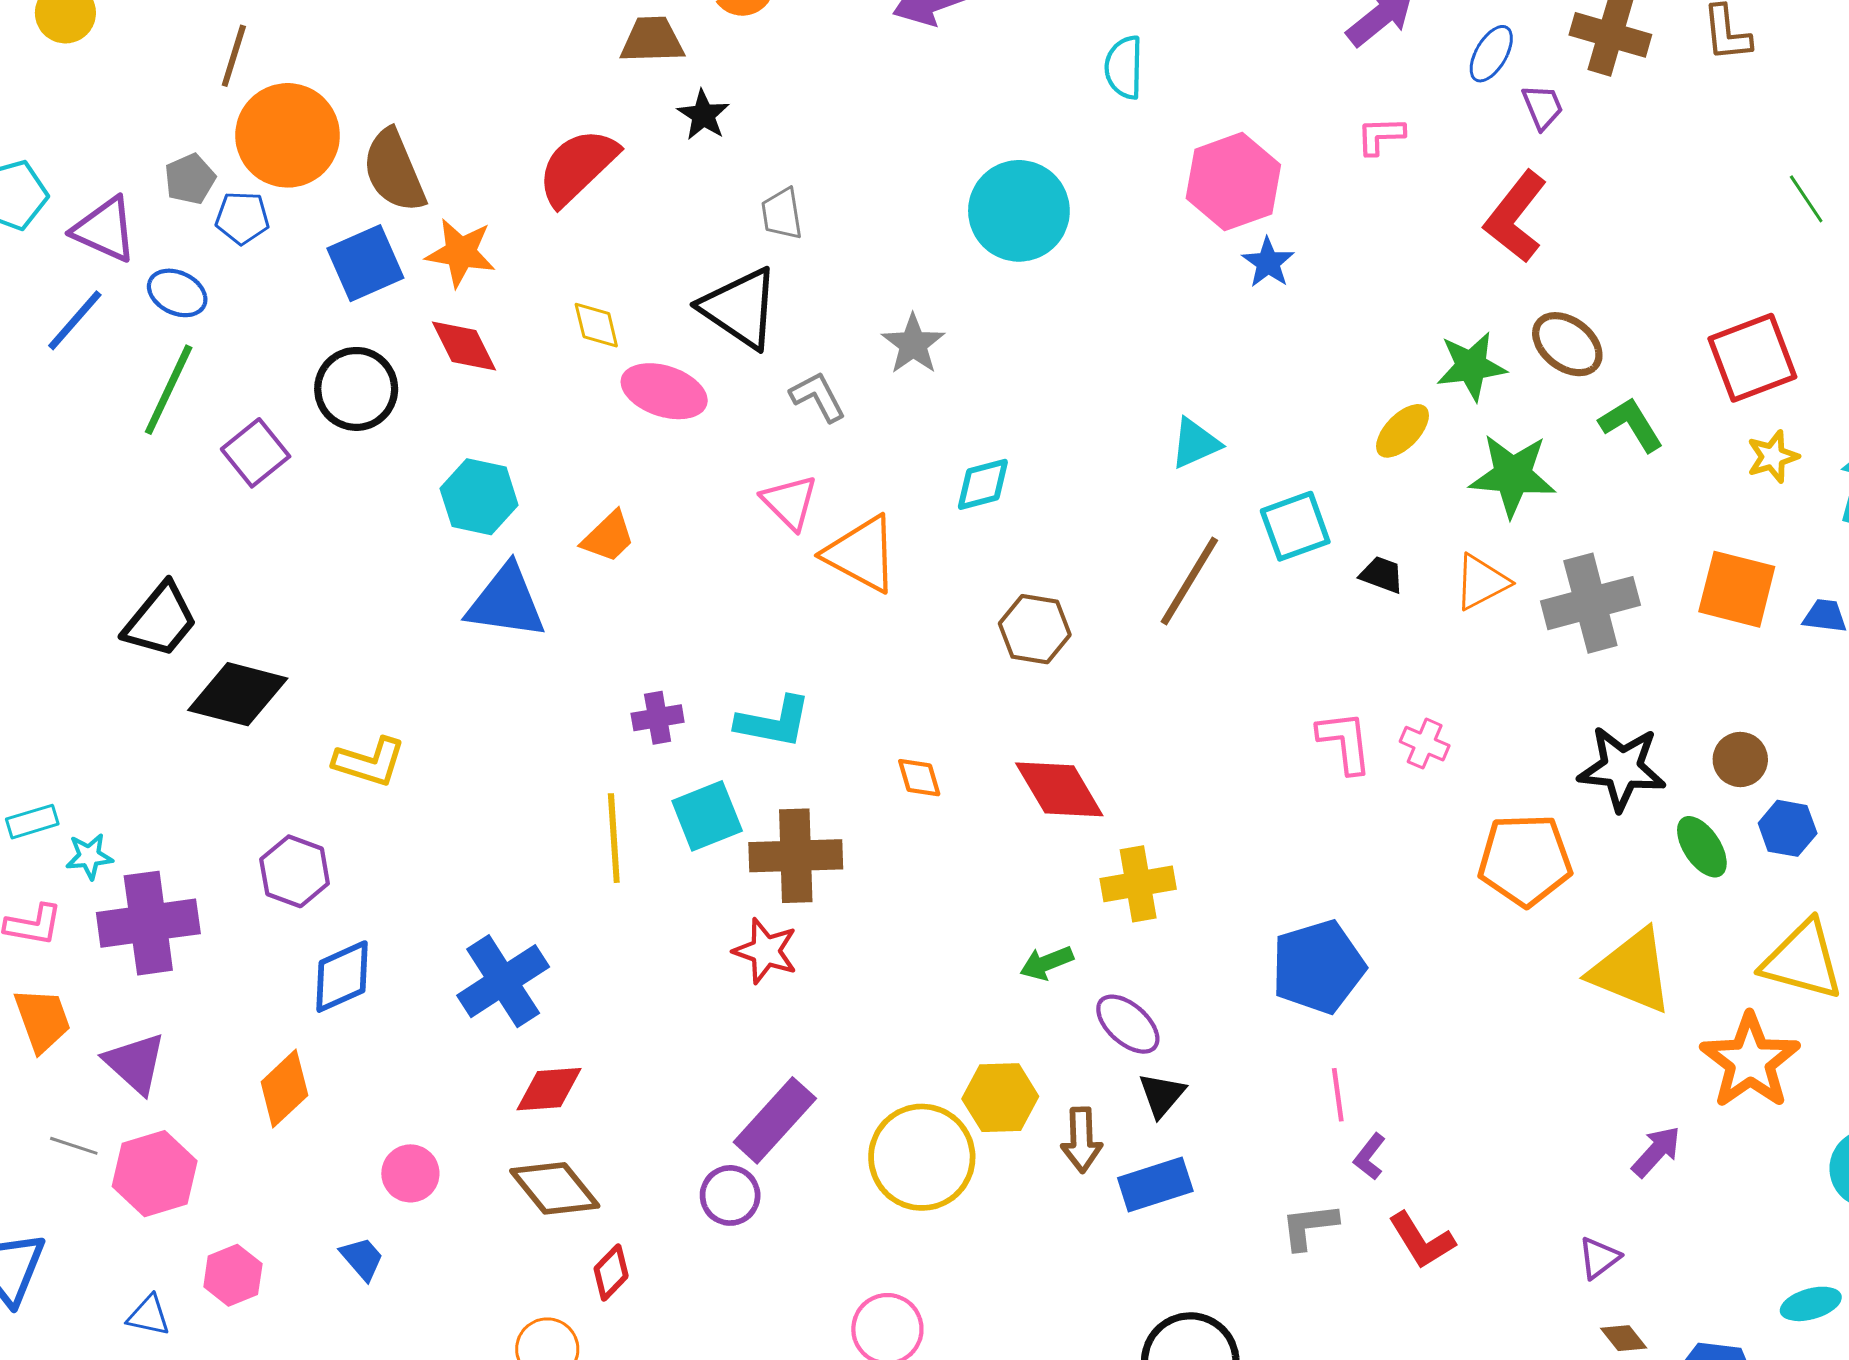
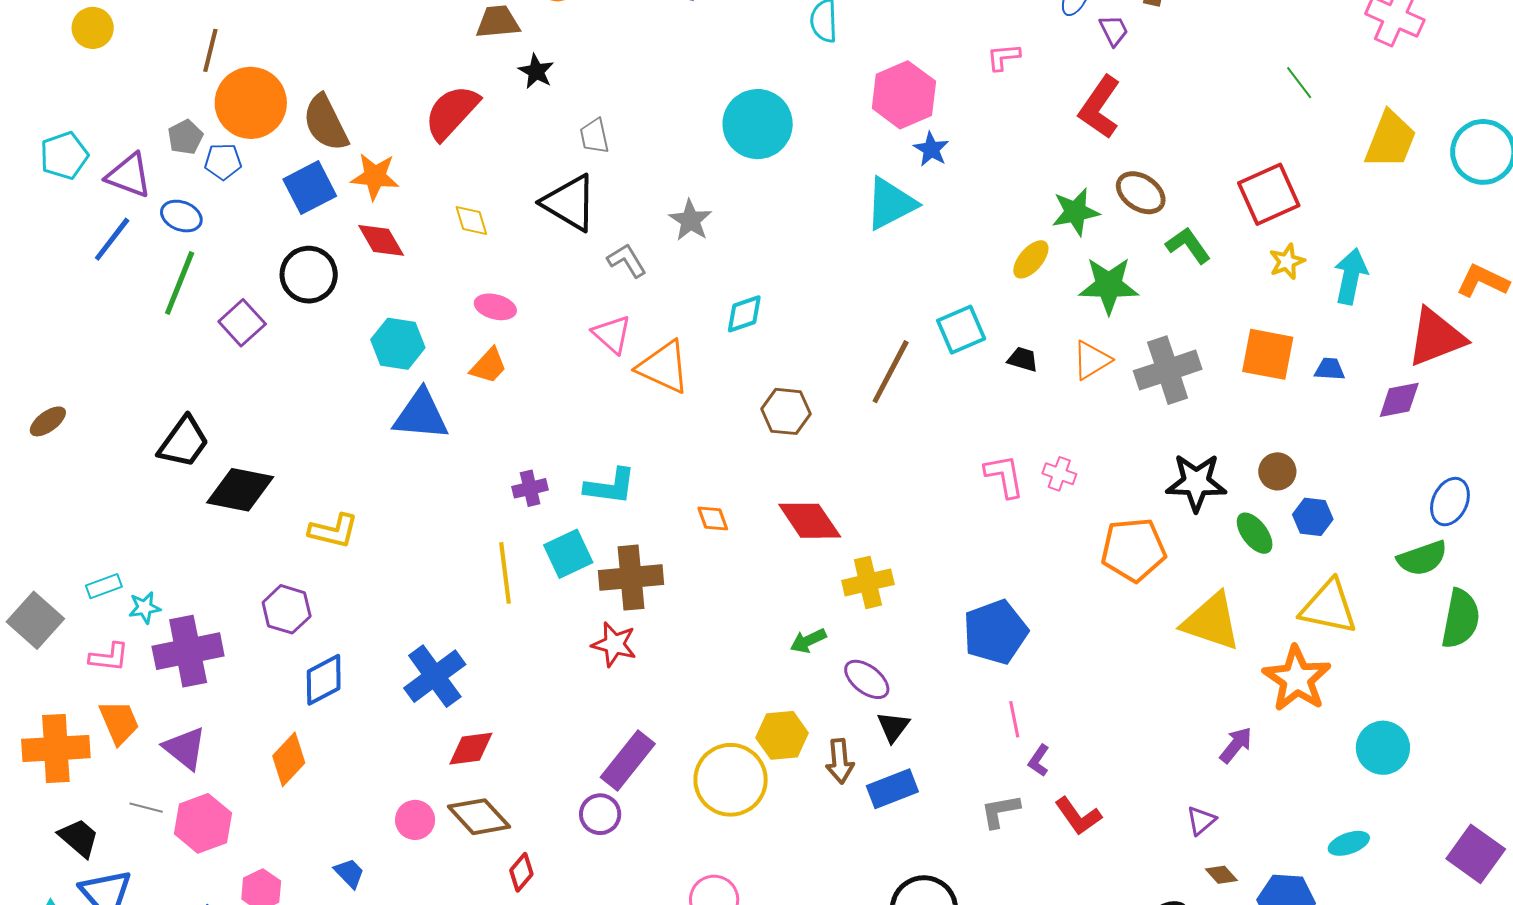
pink ellipse: (664, 391) -> (495, 307), moved, size x0.7
cyan triangle: (1195, 443) -> (891, 204), moved, size x1.5
pink circle: (410, 1173) -> (415, 820), moved

